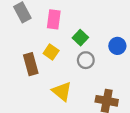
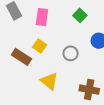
green square: (80, 38) -> (80, 15), moved
brown rectangle: (31, 64) -> (21, 57), turned -42

